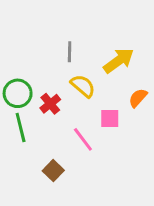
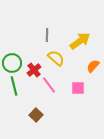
pink square: (110, 119) -> (78, 88), moved
pink line: (83, 139) -> (49, 85), moved

